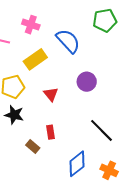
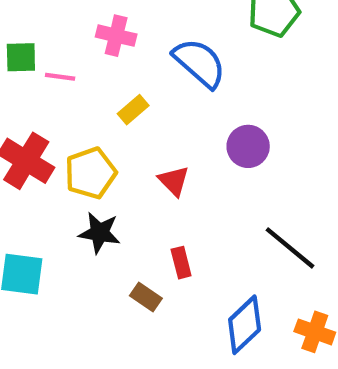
yellow rectangle: (35, 59) -> (133, 110), size x0.6

